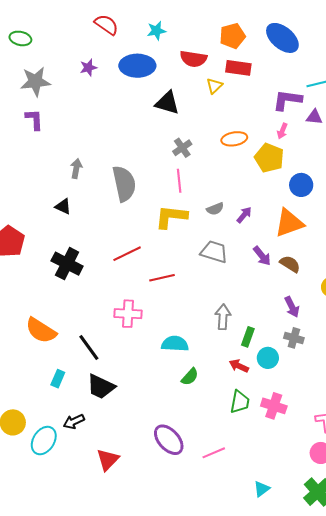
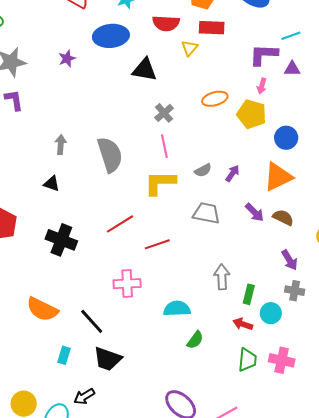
purple star: (88, 68) -> (67, 58), moved

